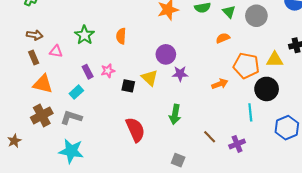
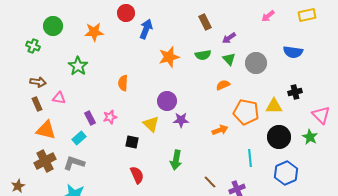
green star: (84, 35) -> (78, 66), moved
black square: (128, 86) -> (132, 142), moved
black circle: (267, 89) -> (279, 137), moved
red semicircle: (135, 130) -> (137, 175), size x0.7

